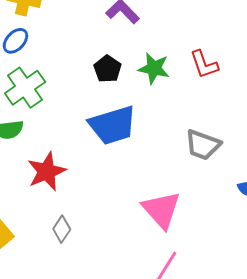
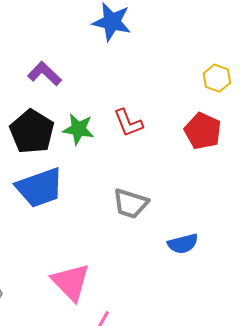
black pentagon: (107, 69) -> (32, 132), size x1.6
pink triangle: (161, 210) -> (71, 282), moved

